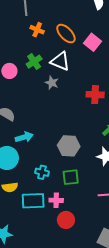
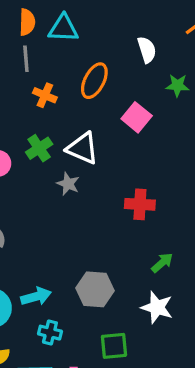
orange ellipse: (66, 34) -> (94, 81), moved, turned 70
cyan arrow: (24, 137) -> (36, 296), moved
green square: (71, 177) -> (114, 346), moved

